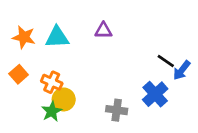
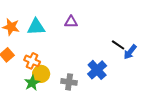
blue cross: (155, 94) -> (97, 70), moved
gray cross: (117, 110) -> (69, 82), moved

